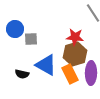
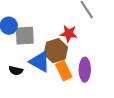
gray square: (31, 39) -> (25, 36), size x1.5
brown hexagon: (75, 54) -> (56, 51), moved

